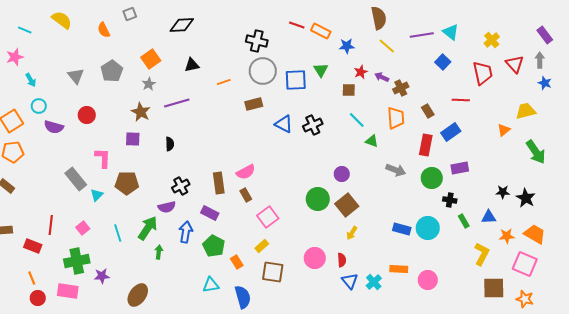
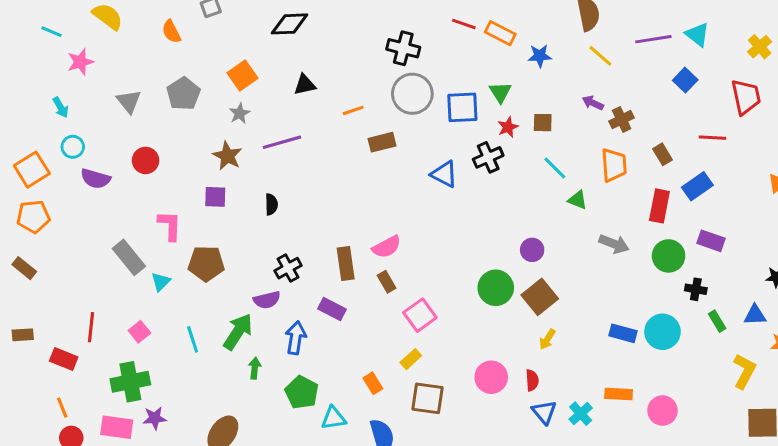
pink star: (15, 57) -> (80, 62), moved
red star: (361, 72) -> (508, 127), moved
brown rectangle: (254, 104) -> (382, 142), moved
black cross: (313, 125) -> (488, 157), moved
purple rectangle: (460, 168) -> (711, 241), turned 30
green pentagon: (214, 246) -> (302, 392), moved
purple star: (102, 276) -> (155, 418), moved

